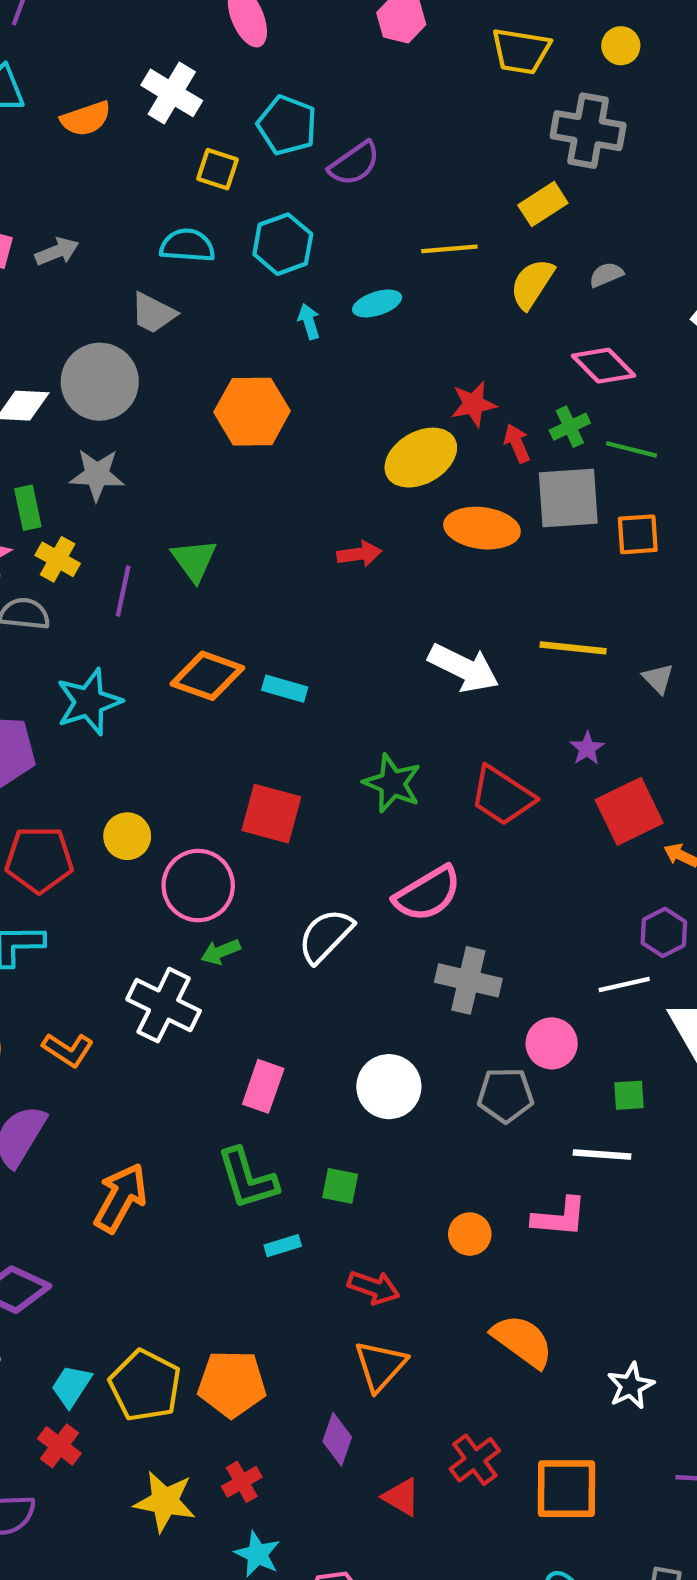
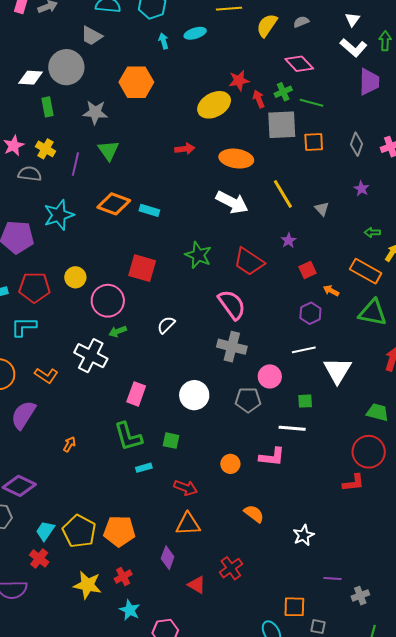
gray star: (97, 475) -> (95, 112), moved
green rectangle: (28, 508) -> (47, 107), moved
orange ellipse: (482, 528) -> (236, 159), moved
yellow line: (573, 648) -> (283, 194), turned 52
red square: (629, 811) -> (307, 270), size x0.6
pink semicircle: (428, 894) -> (232, 305), moved, turned -96
purple hexagon: (664, 932) -> (310, 313), moved
white semicircle: (326, 936) -> (166, 325), size x0.7
orange arrow: (121, 1198) -> (69, 444), size x0.5
orange semicircle: (523, 1341) -> (254, 514), size x0.7
orange triangle: (380, 1366) -> (188, 524), turned 44
orange square: (567, 1489) -> (294, 607), moved, size x0.7

